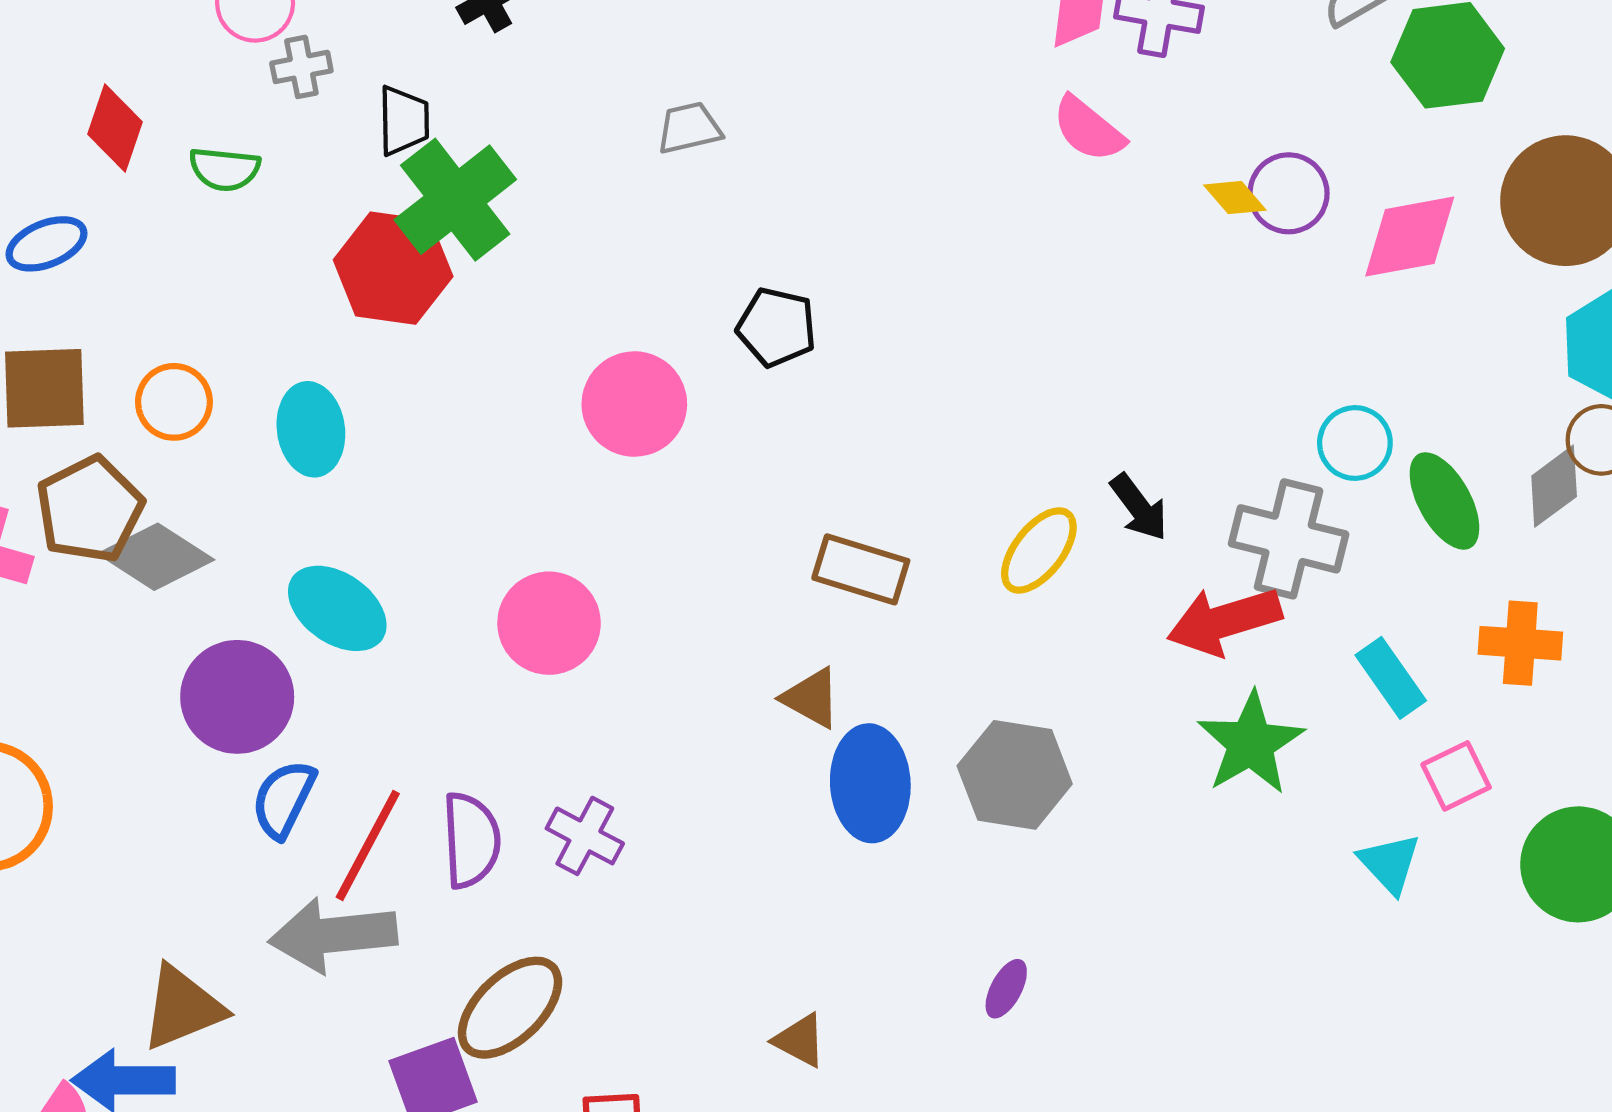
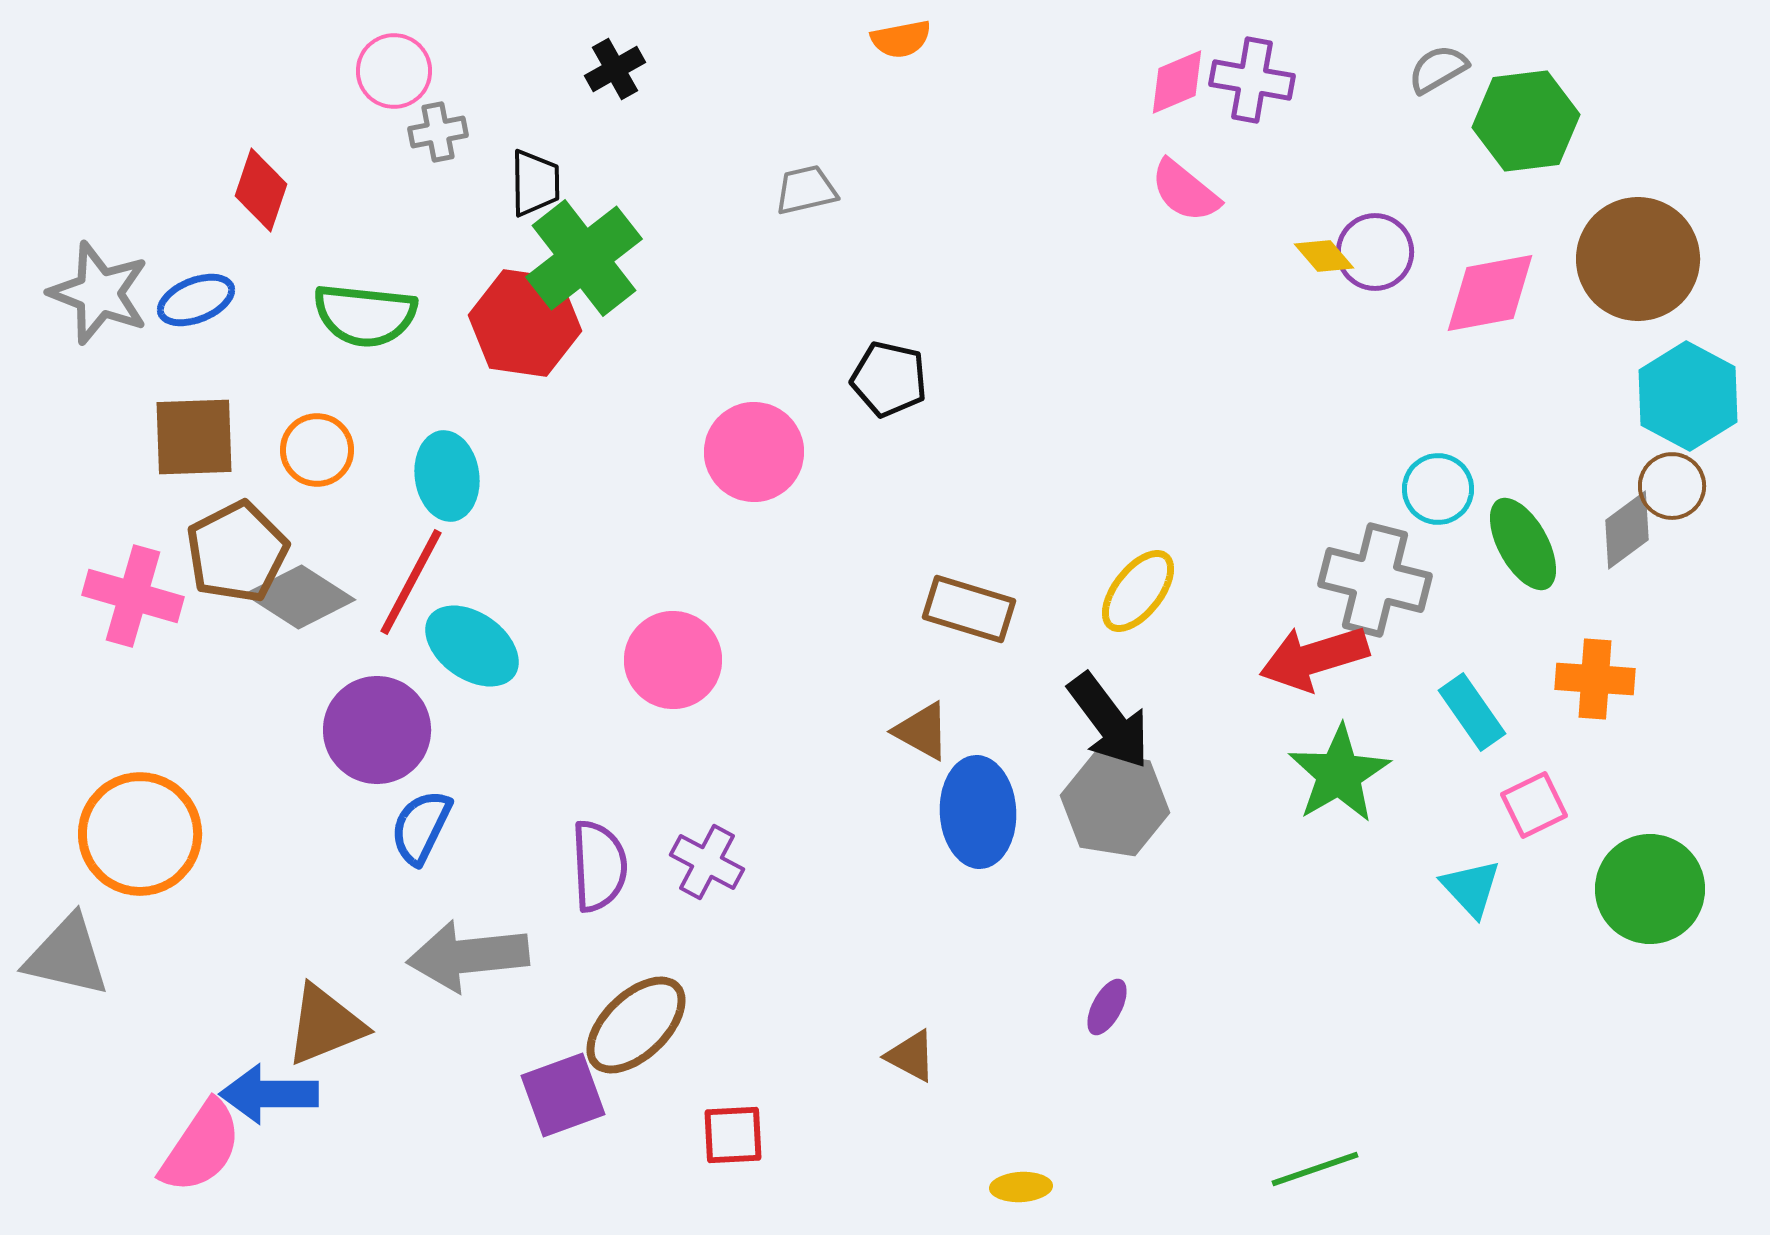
green semicircle: (225, 169) -> (365, 315), moved, size x1.5
black arrow: (1139, 507) -> (1109, 721), moved, size x1.5
red line: (368, 845) -> (411, 582), moved

